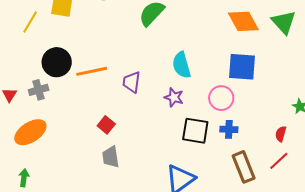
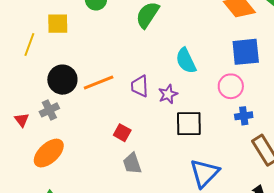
purple star: (174, 97) -> (168, 94), moved, turned -30
black square: (195, 131) -> (189, 124), moved

